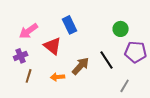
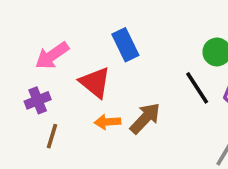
black line: (107, 60) -> (197, 88), moved
orange arrow: (58, 77) -> (108, 122), moved

